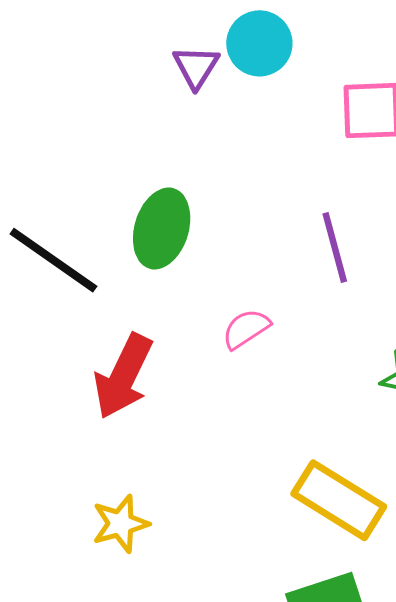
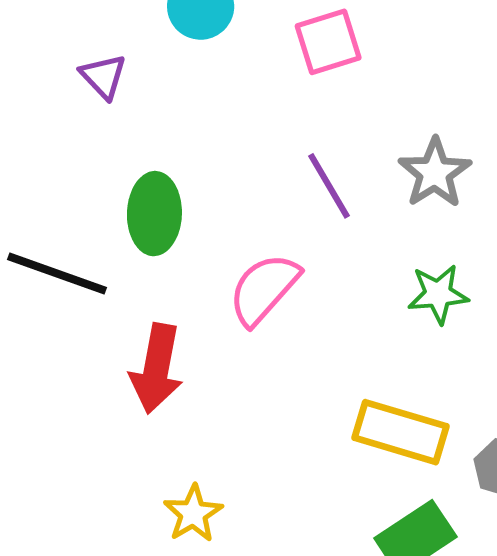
purple triangle: (196, 67) -> (103, 76), moved
pink semicircle: (246, 329) -> (264, 289), size x1.6

